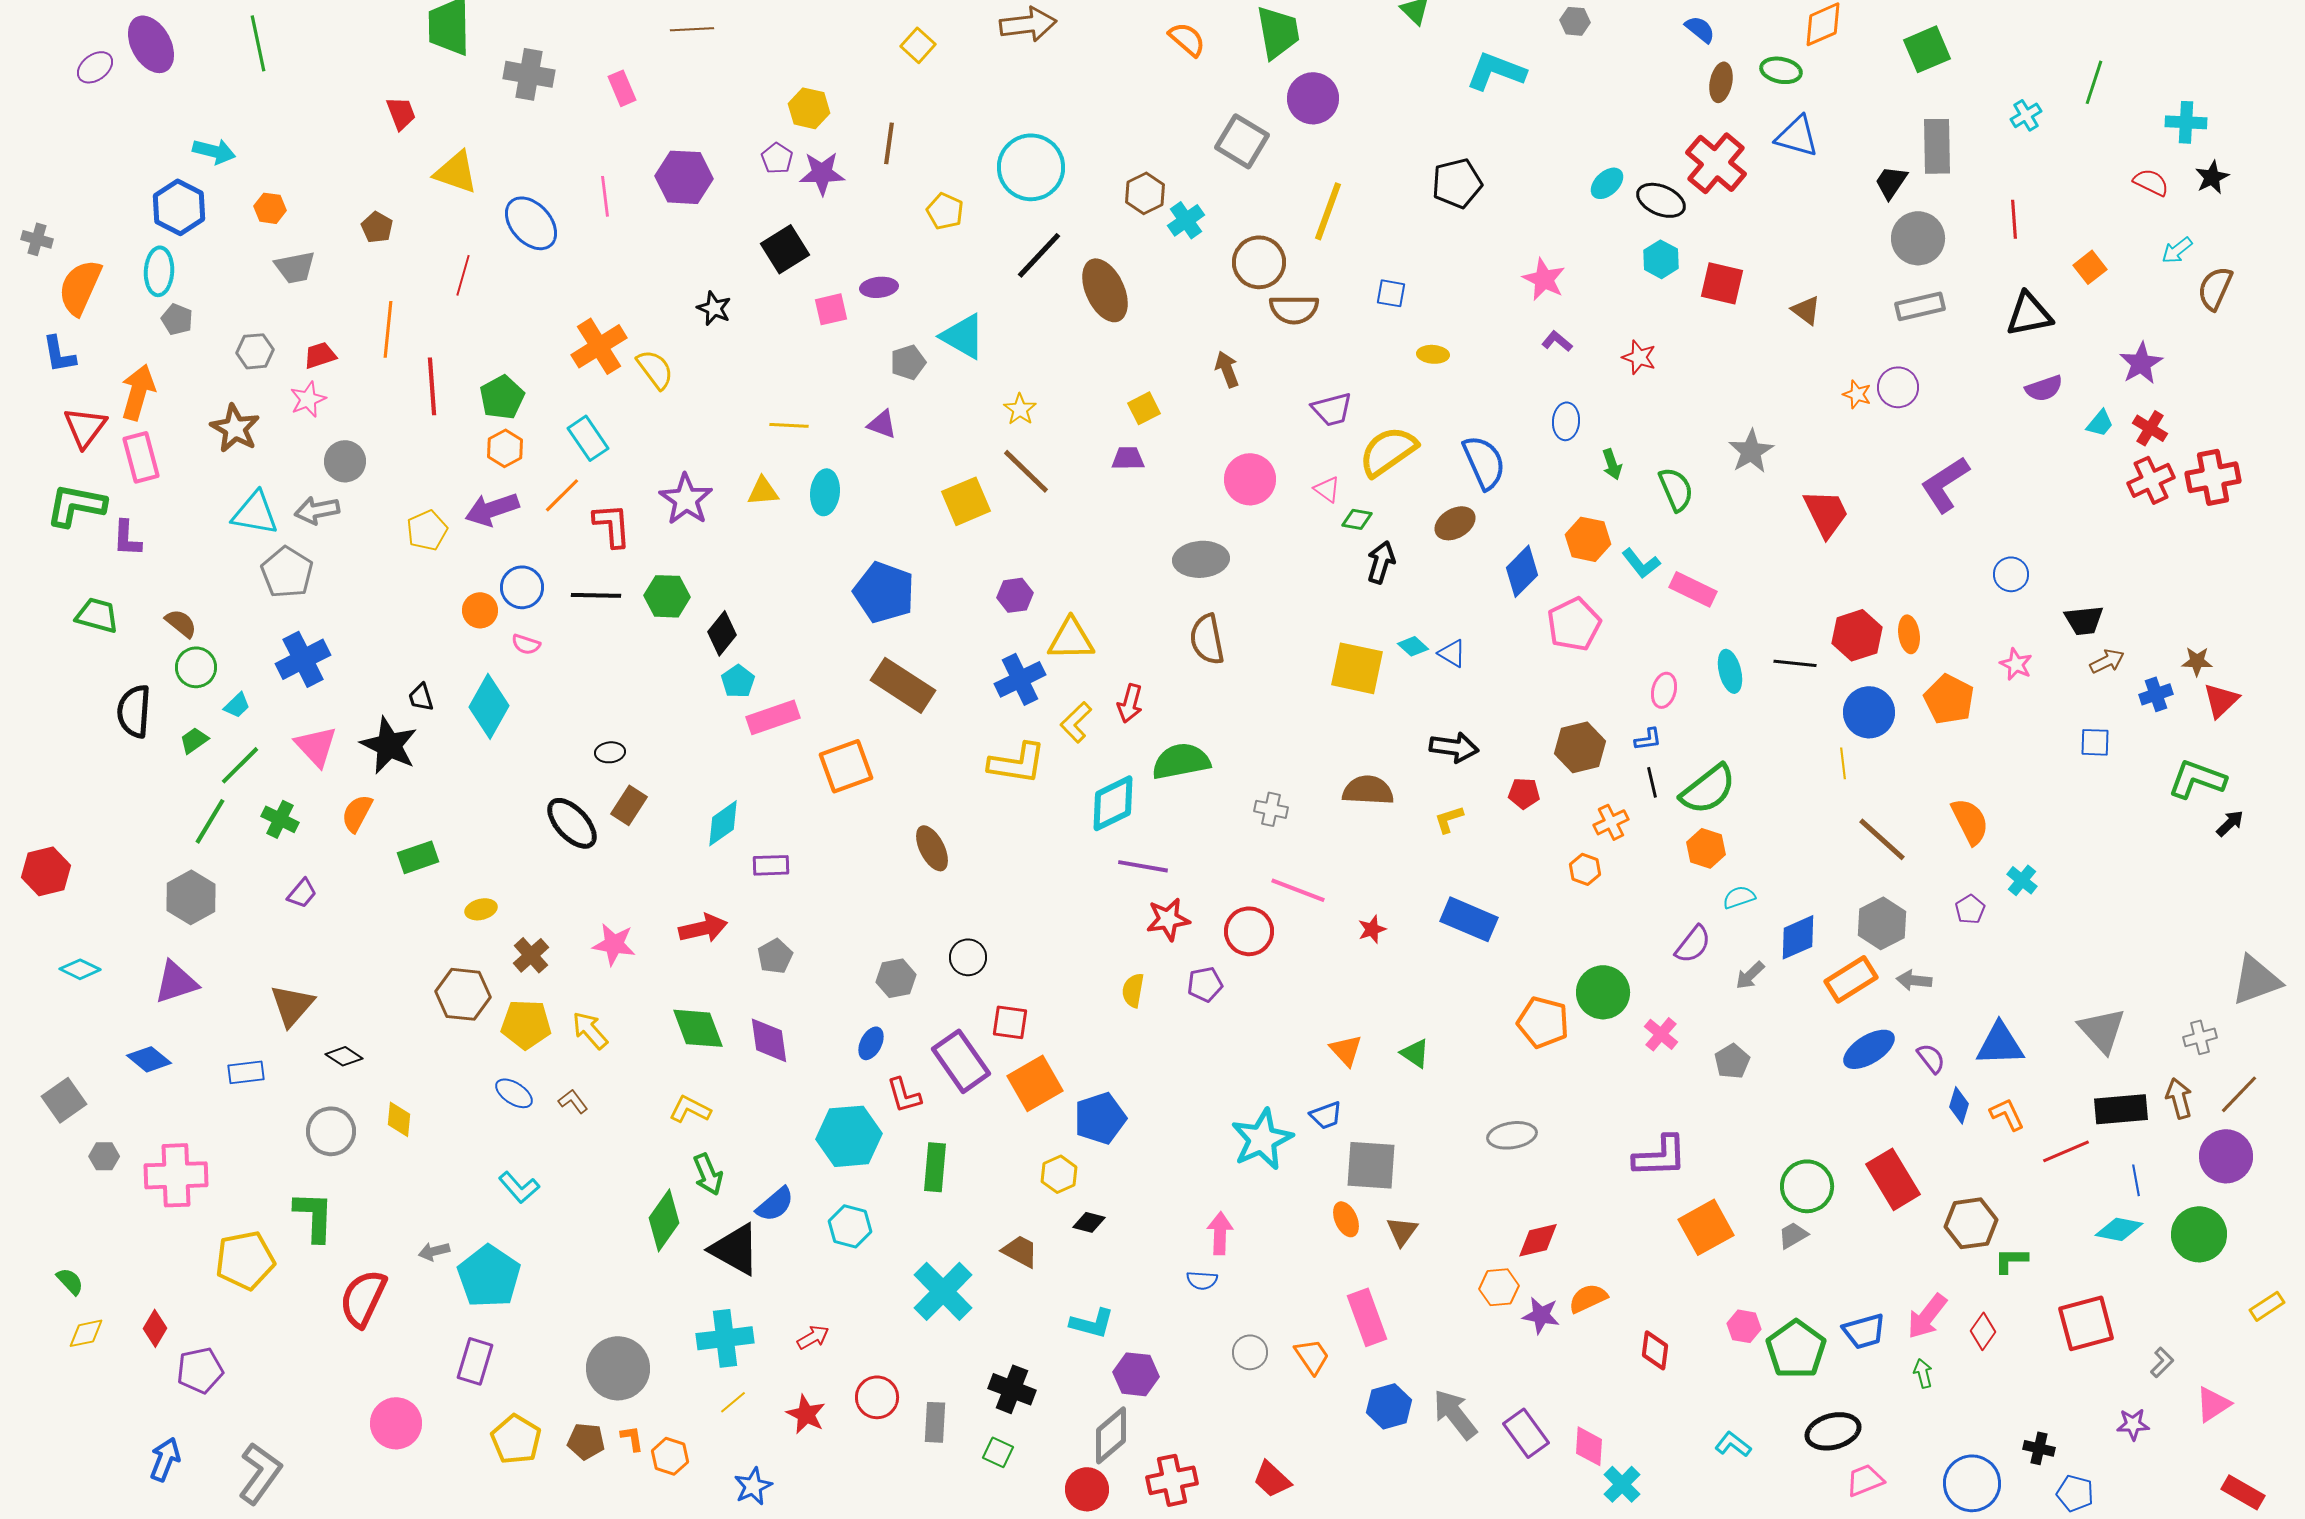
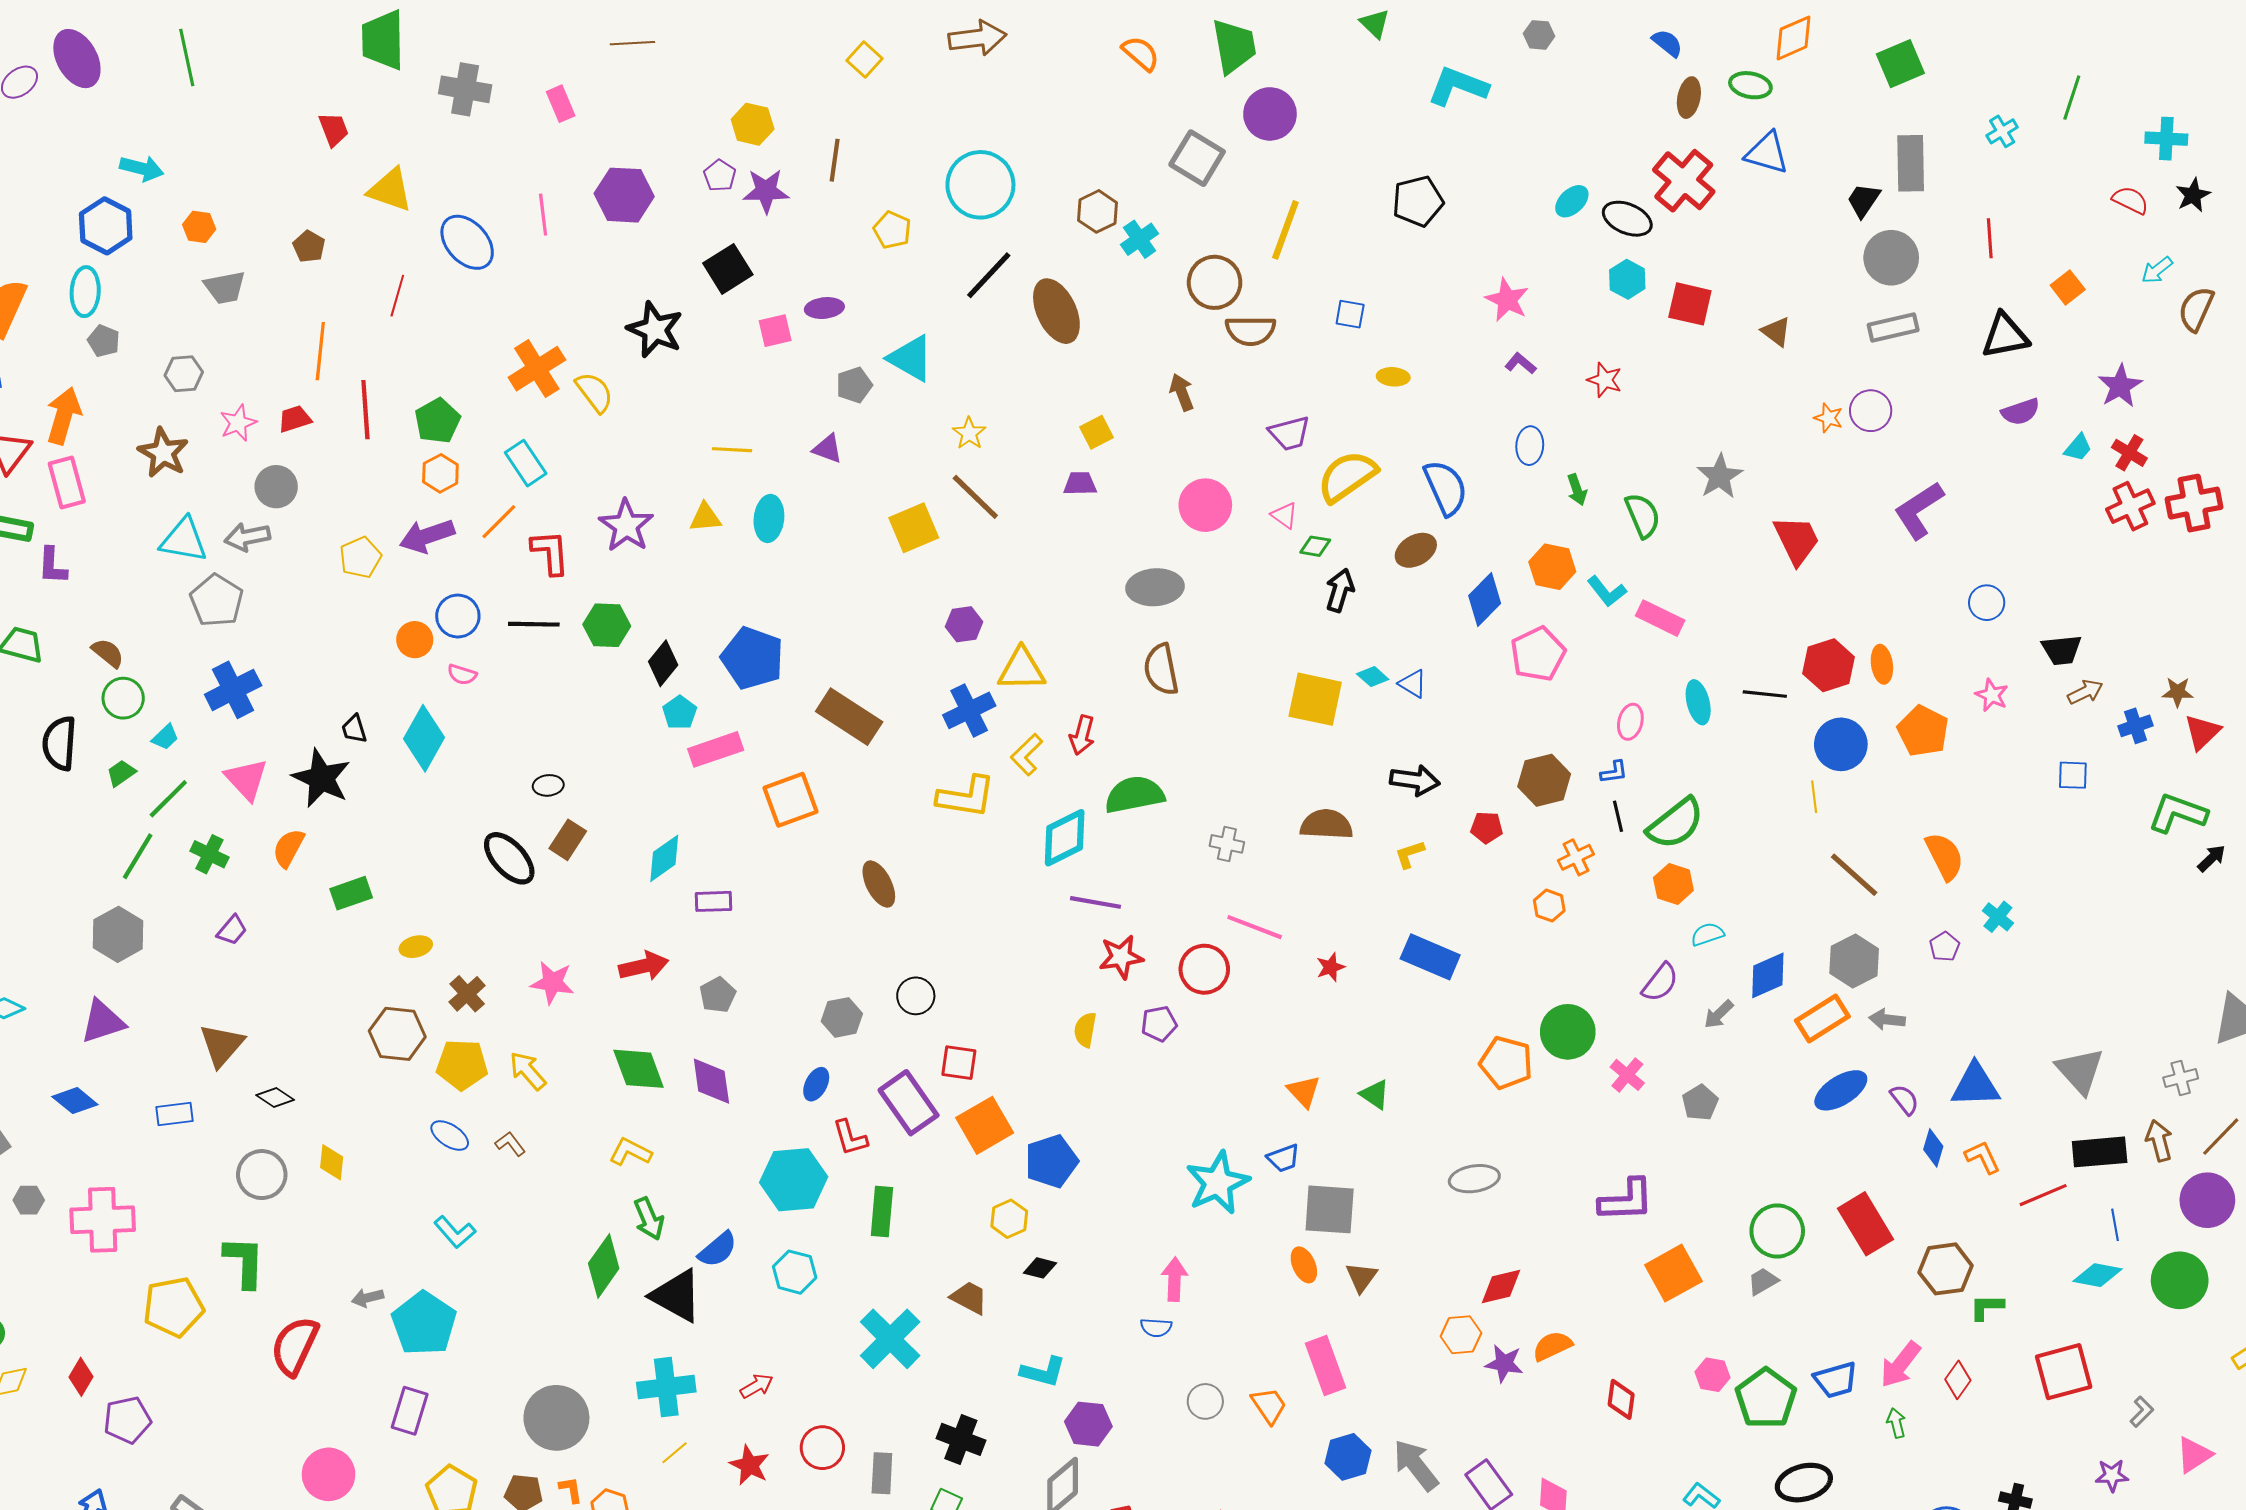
black star: (714, 308) -> (655, 330), size x1.6
red trapezoid: (320, 355) -> (295, 419), moved
blue pentagon: (884, 592) -> (753, 658), moved

